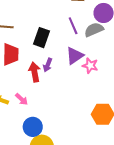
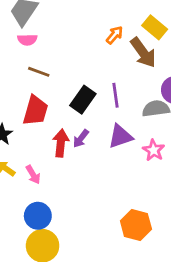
purple line: (73, 26) -> (116, 95), moved
pink star: (90, 66) -> (154, 150), moved

